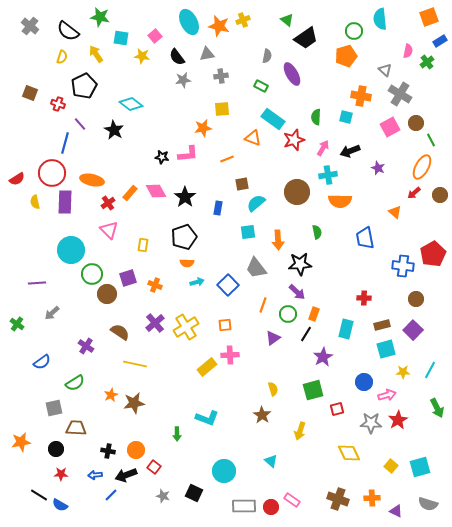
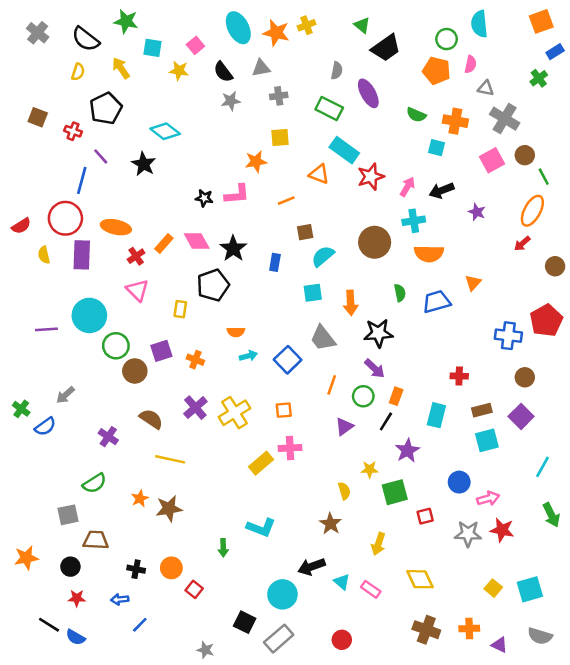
pink semicircle: (408, 51) -> (471, 64), moved
orange pentagon: (346, 56) -> (436, 71), turned 30
gray triangle: (385, 70) -> (486, 88), turned -32
green rectangle: (261, 86) -> (329, 108), size x1.5
green semicircle: (316, 117) -> (416, 115), moved, turned -70
brown circle: (440, 195) -> (555, 266), moved
orange triangle: (395, 212) -> (473, 283), moved, turned 32
black pentagon: (184, 237) -> (213, 285), moved
blue trapezoid: (365, 238) -> (436, 302), moved, turned 85
purple line: (37, 283) -> (46, 329), moved
blue semicircle: (42, 362) -> (45, 427), moved
yellow star: (403, 372) -> (370, 469), moved
red star: (398, 420) -> (502, 530), turned -30
yellow diamond: (349, 453) -> (420, 579), moved
black arrow: (126, 475) -> (312, 567), moved
gray star: (163, 496) -> (205, 650), moved
pink rectangle: (292, 500) -> (371, 589), moved
gray rectangle: (244, 506) -> (279, 639), moved, turned -40

